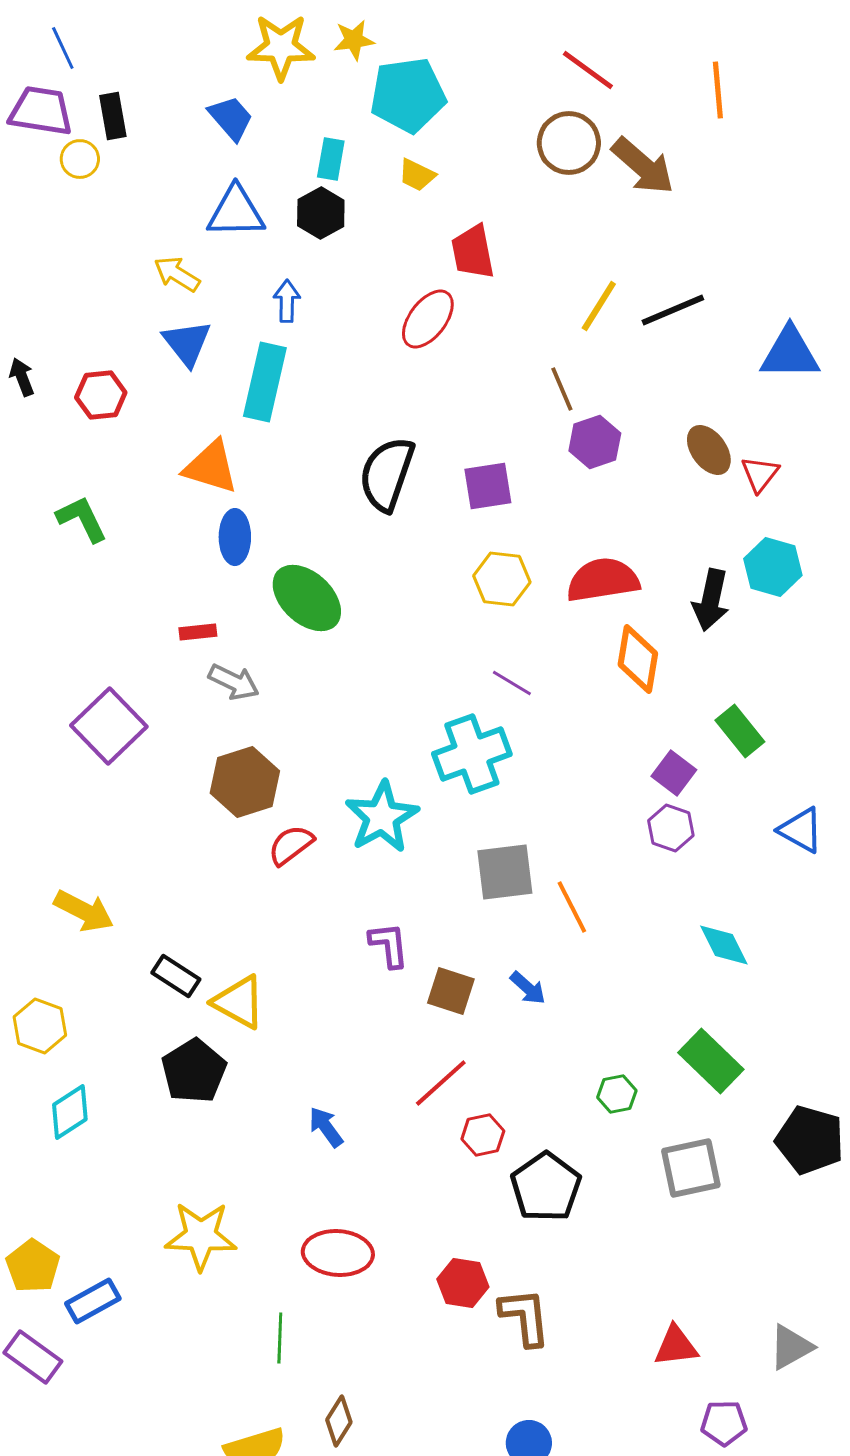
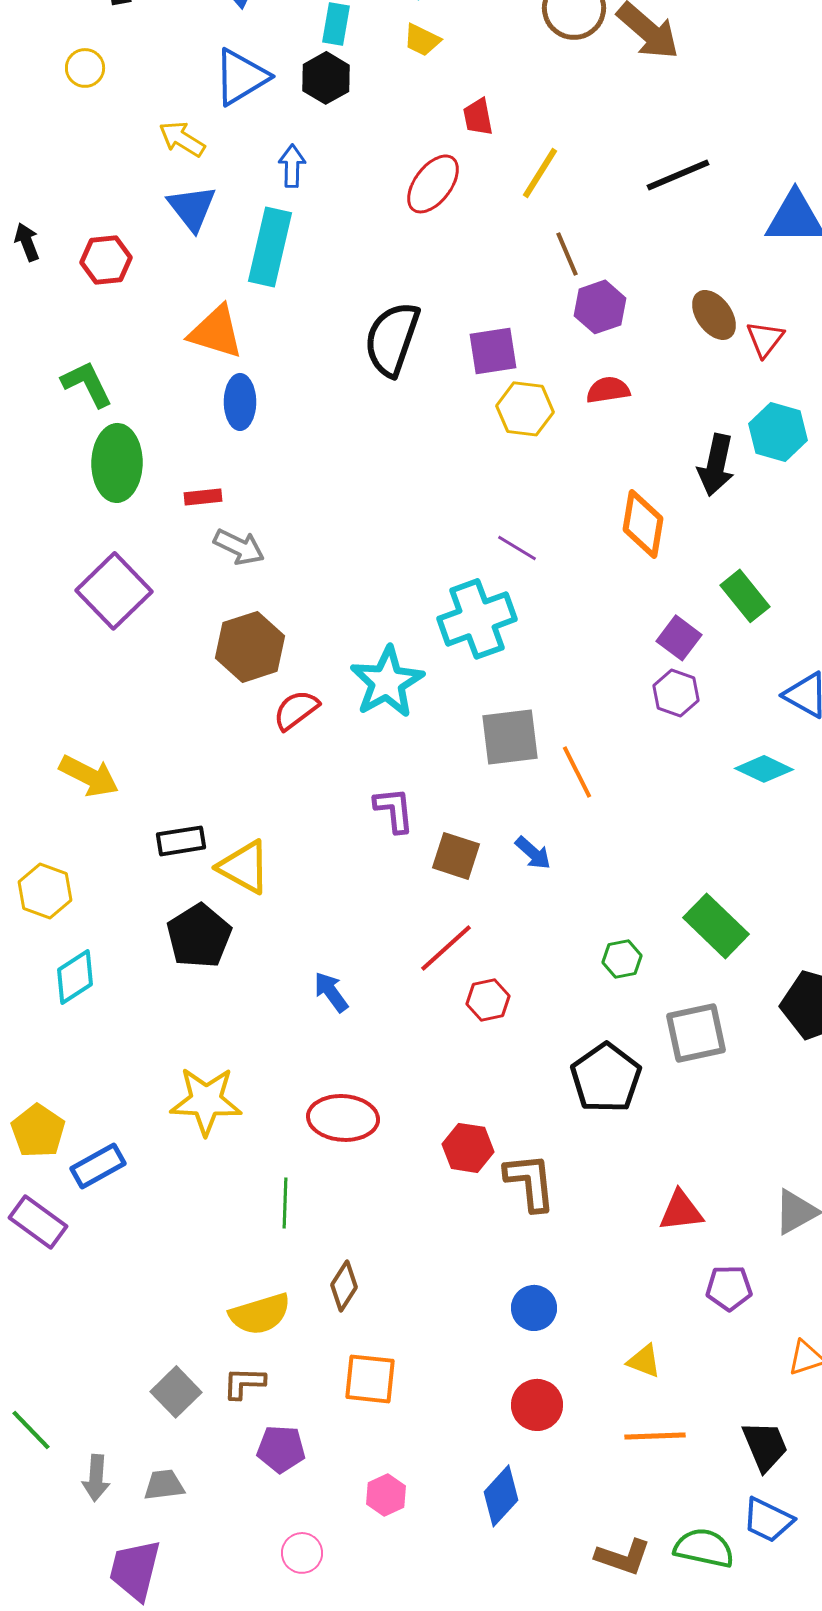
yellow circle: (80, 159) -> (85, 68), moved
blue triangle: (236, 212) -> (241, 77), turned -30
red trapezoid: (473, 252) -> (478, 117), size x0.7
yellow line: (599, 306) -> (540, 173), moved
yellow hexagon: (502, 579) -> (525, 409), moved
red semicircle: (603, 580) -> (608, 390), moved, size x0.6
green ellipse: (307, 598) -> (117, 463), moved, turned 48
cyan diamond: (724, 945) -> (764, 769), moved, turned -38
black rectangle: (176, 976) -> (181, 841), turned -42
black pentagon: (546, 1187) -> (606, 1078), moved

